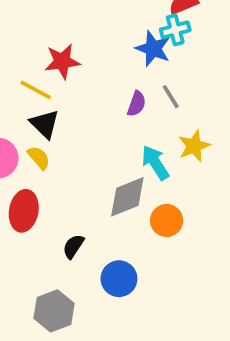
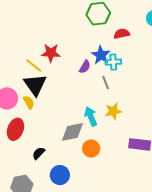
cyan cross: (175, 30) -> (113, 62), moved
purple semicircle: (137, 104) -> (85, 67), moved
black triangle: (45, 124) -> (35, 85), size x1.4

